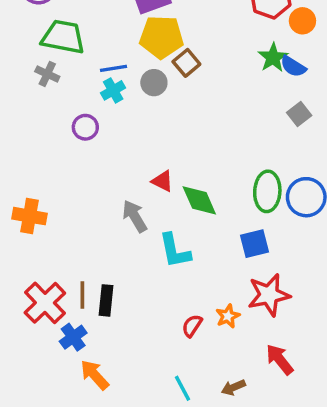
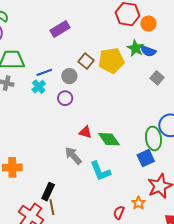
yellow pentagon: (161, 37) -> (111, 61), moved
cyan cross: (113, 90) -> (39, 87), moved
purple circle: (85, 127) -> (65, 98), moved
green ellipse: (267, 191) -> (153, 138), moved
black rectangle: (106, 300) -> (48, 192), moved, turned 30

